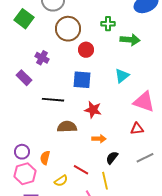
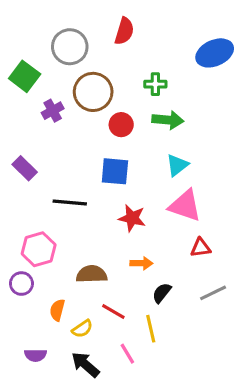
green arrow: (130, 40) -> (168, 120), moved
purple cross: (42, 58) -> (53, 111), moved, turned 32
pink triangle: (144, 102) -> (185, 206), moved
brown semicircle: (67, 127) -> (92, 274), moved
orange semicircle: (45, 158) -> (57, 310), moved
pink hexagon: (25, 174) -> (39, 249), moved

